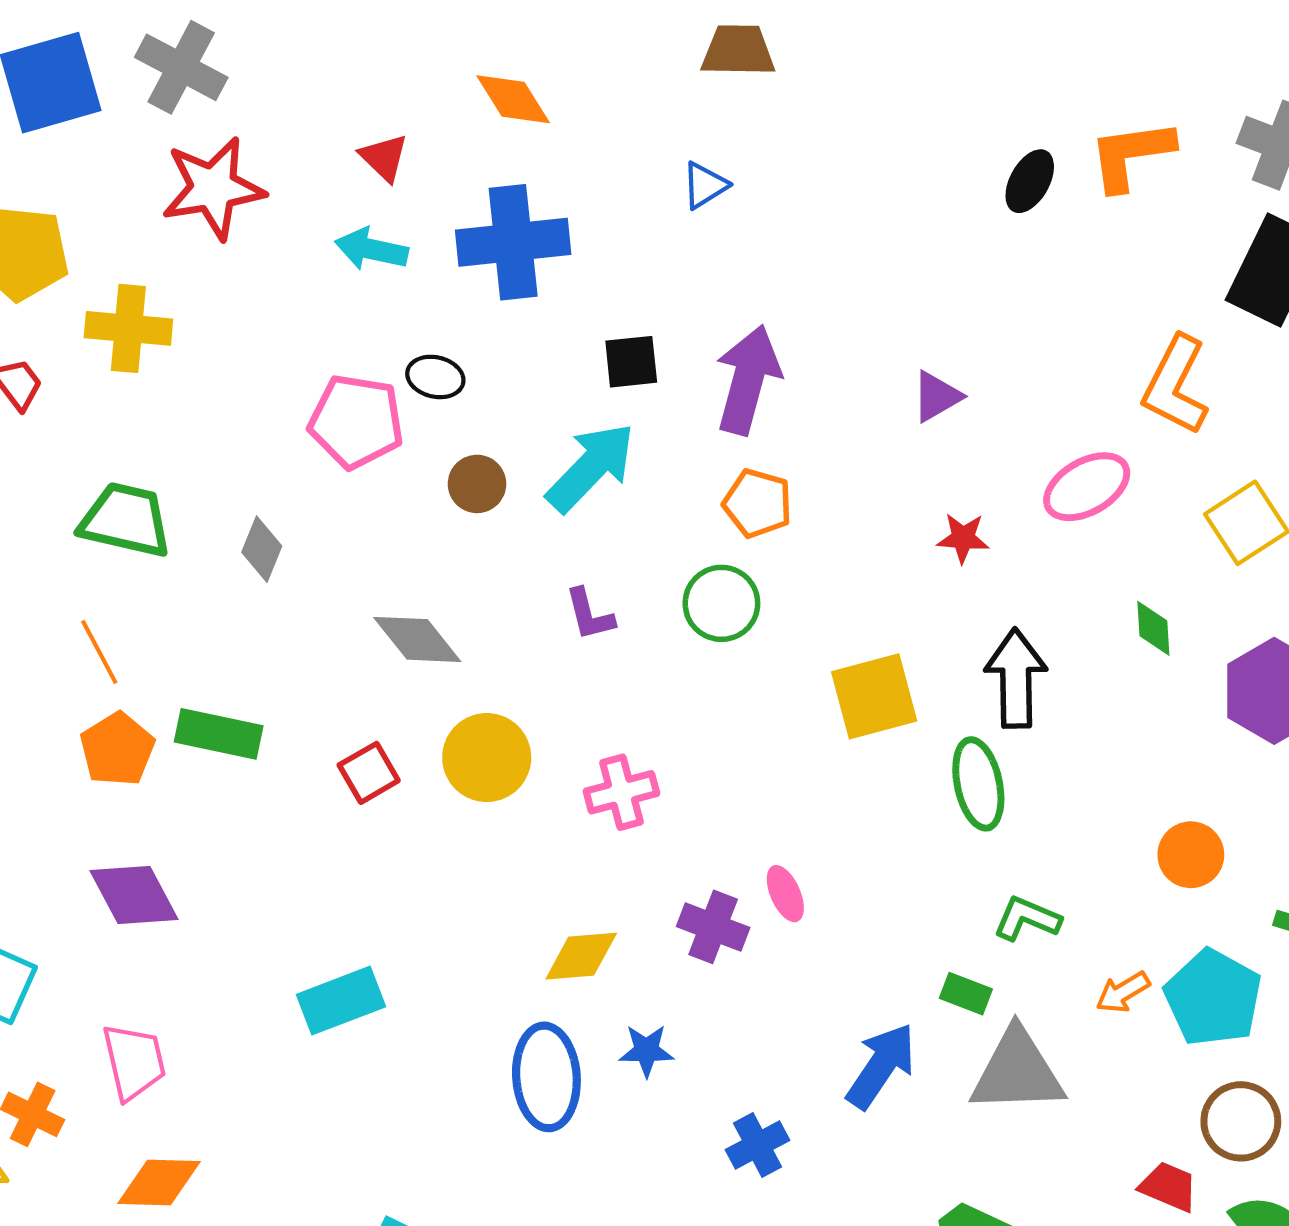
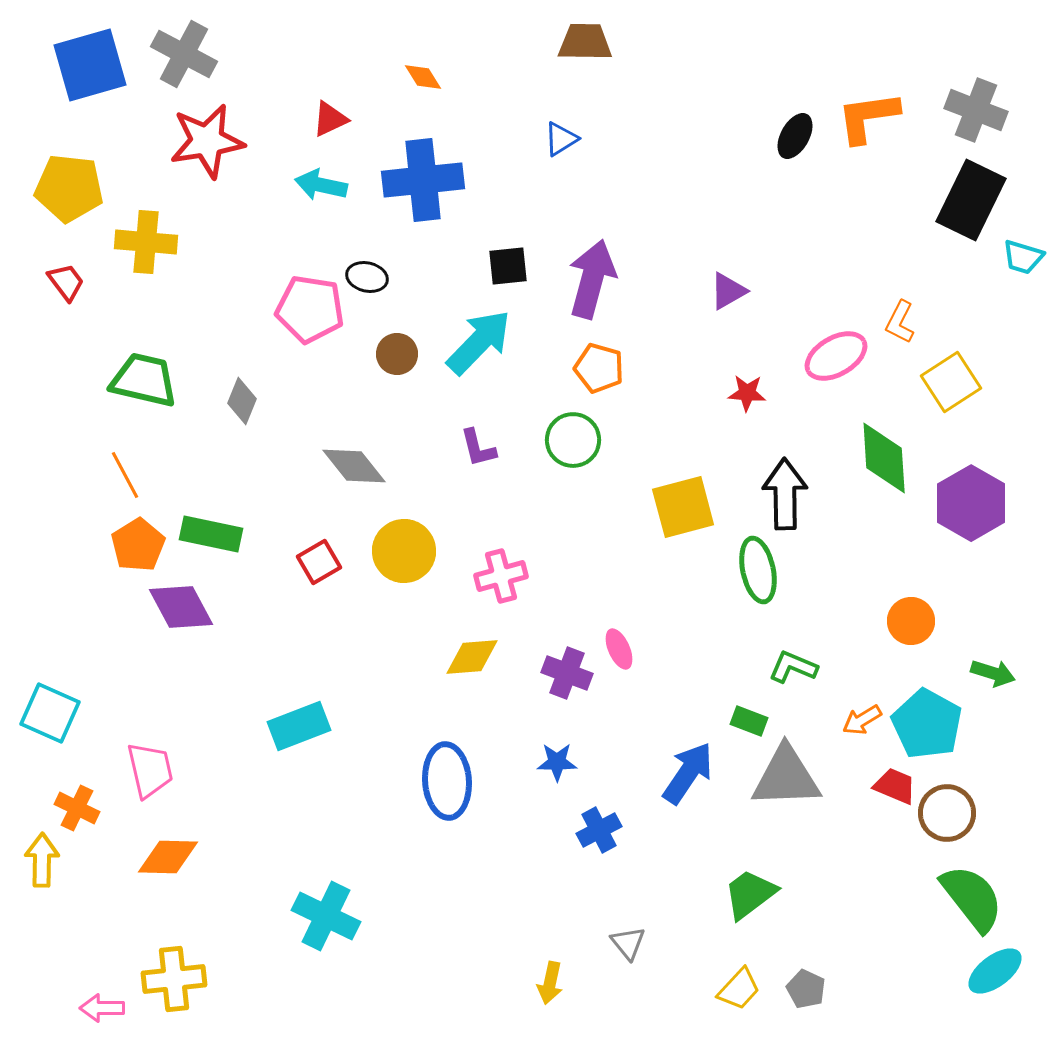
orange diamond: (513, 99) -> (423, 77), size x0.7
red triangle: (384, 158) -> (330, 119), turned 51
orange L-shape: (1176, 385) -> (900, 322), moved, size x0.6
green diamond: (1153, 628) -> (884, 458), size x1.8
purple diamond: (134, 895) -> (181, 607), moved
yellow diamond: (581, 956) -> (472, 657), moved
blue star: (646, 1051) -> (557, 762), moved
red trapezoid: (1169, 1187) -> (895, 786), moved

